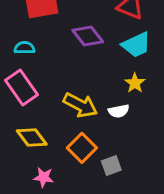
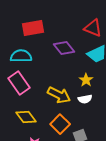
cyan semicircle: (24, 48) -> (21, 56), size x1.5
yellow star: (135, 83) -> (86, 80), moved

